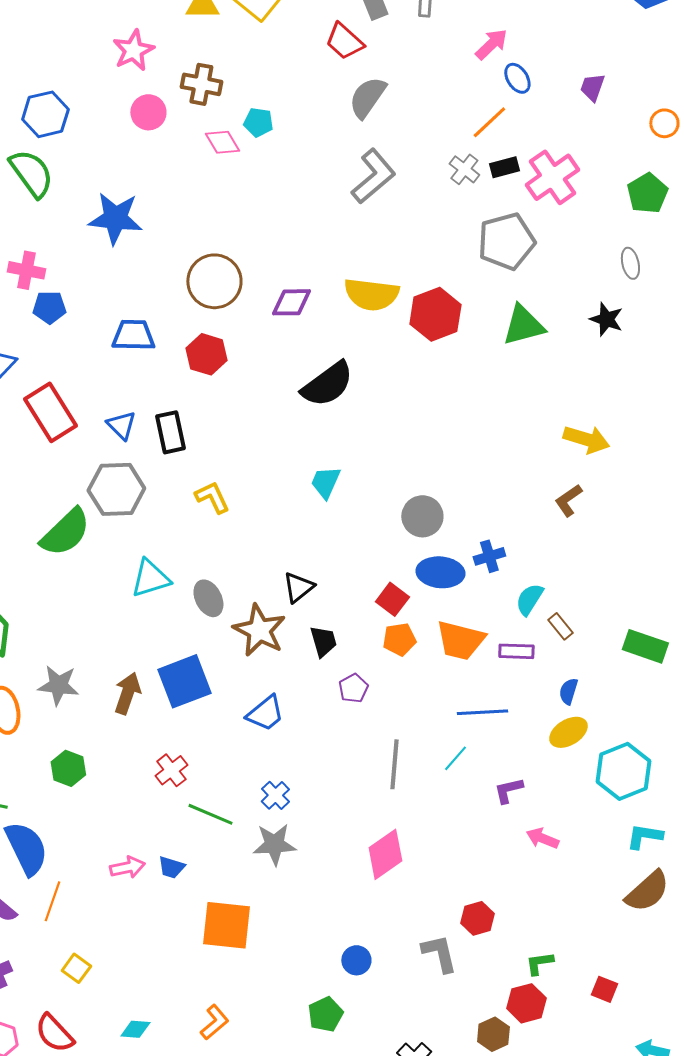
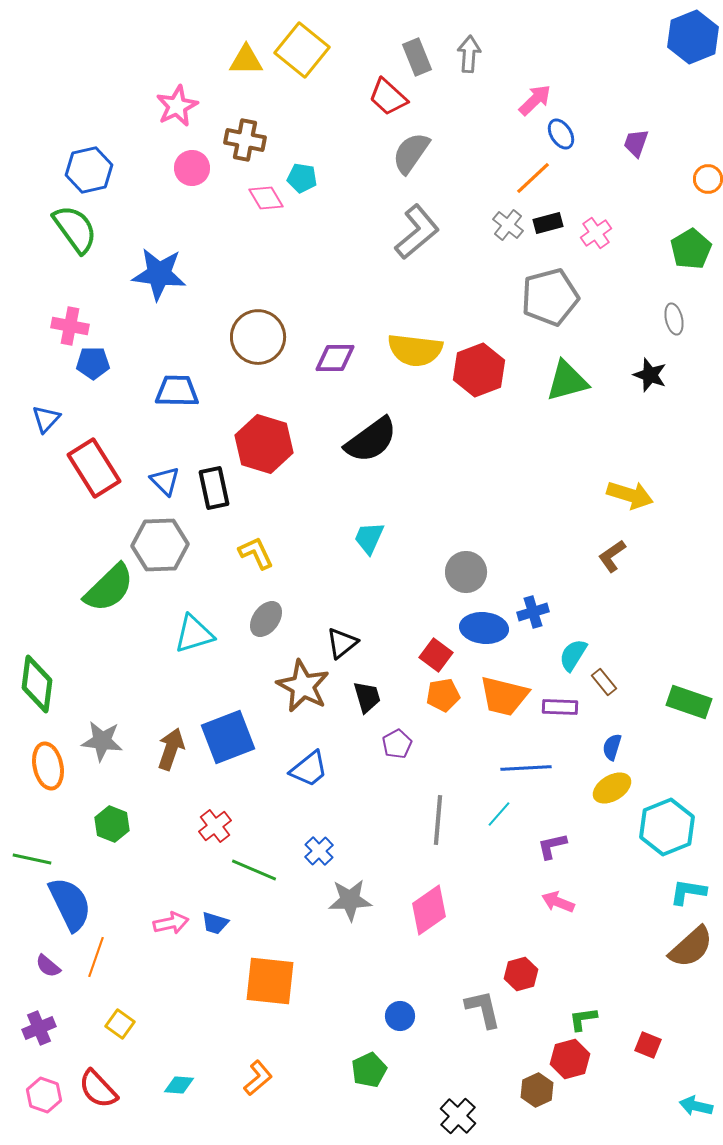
pink cross: (552, 177) -> (596, 233), size x0.6
red hexagon: (206, 354) -> (264, 444), moved, size x1.4
gray ellipse: (208, 598) -> (266, 619), moved, turned 63
pink arrow: (542, 838) -> (558, 902), moved
gray star: (274, 844) -> (350, 900), moved

